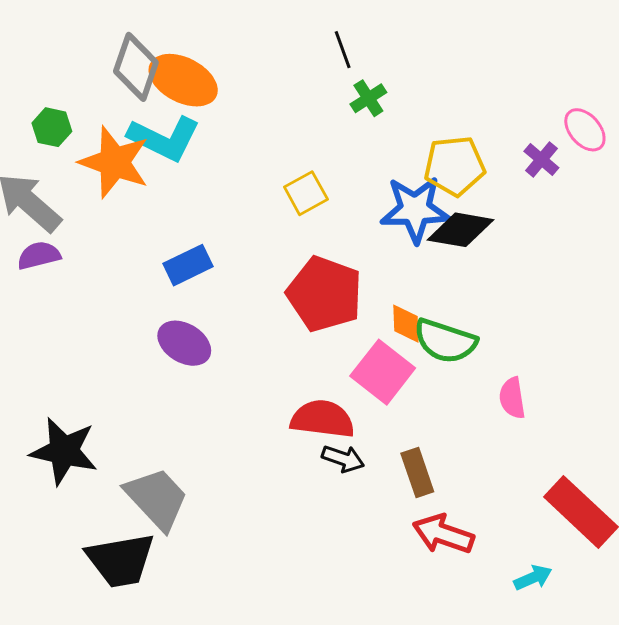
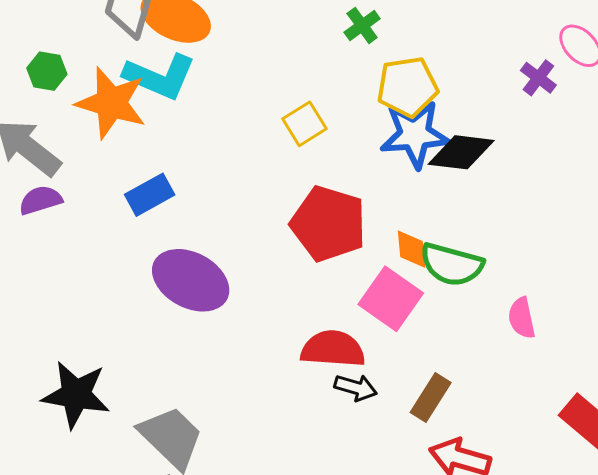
yellow pentagon: (455, 166) -> (407, 87), moved
blue rectangle: (188, 265) -> (150, 195), moved
purple ellipse: (184, 343) -> (191, 280), size x1.4
brown rectangle: (417, 473) -> (431, 397), turned 54

